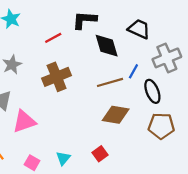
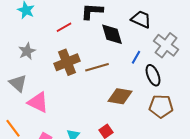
gray cross: (167, 58) -> (166, 45), turned -30
brown line: (110, 82) -> (97, 67), moved
pink triangle: (24, 121) -> (38, 102), turned 45

